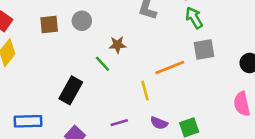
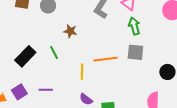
green line: (102, 64) -> (54, 52), moved
purple line: (119, 123) -> (46, 90), moved

